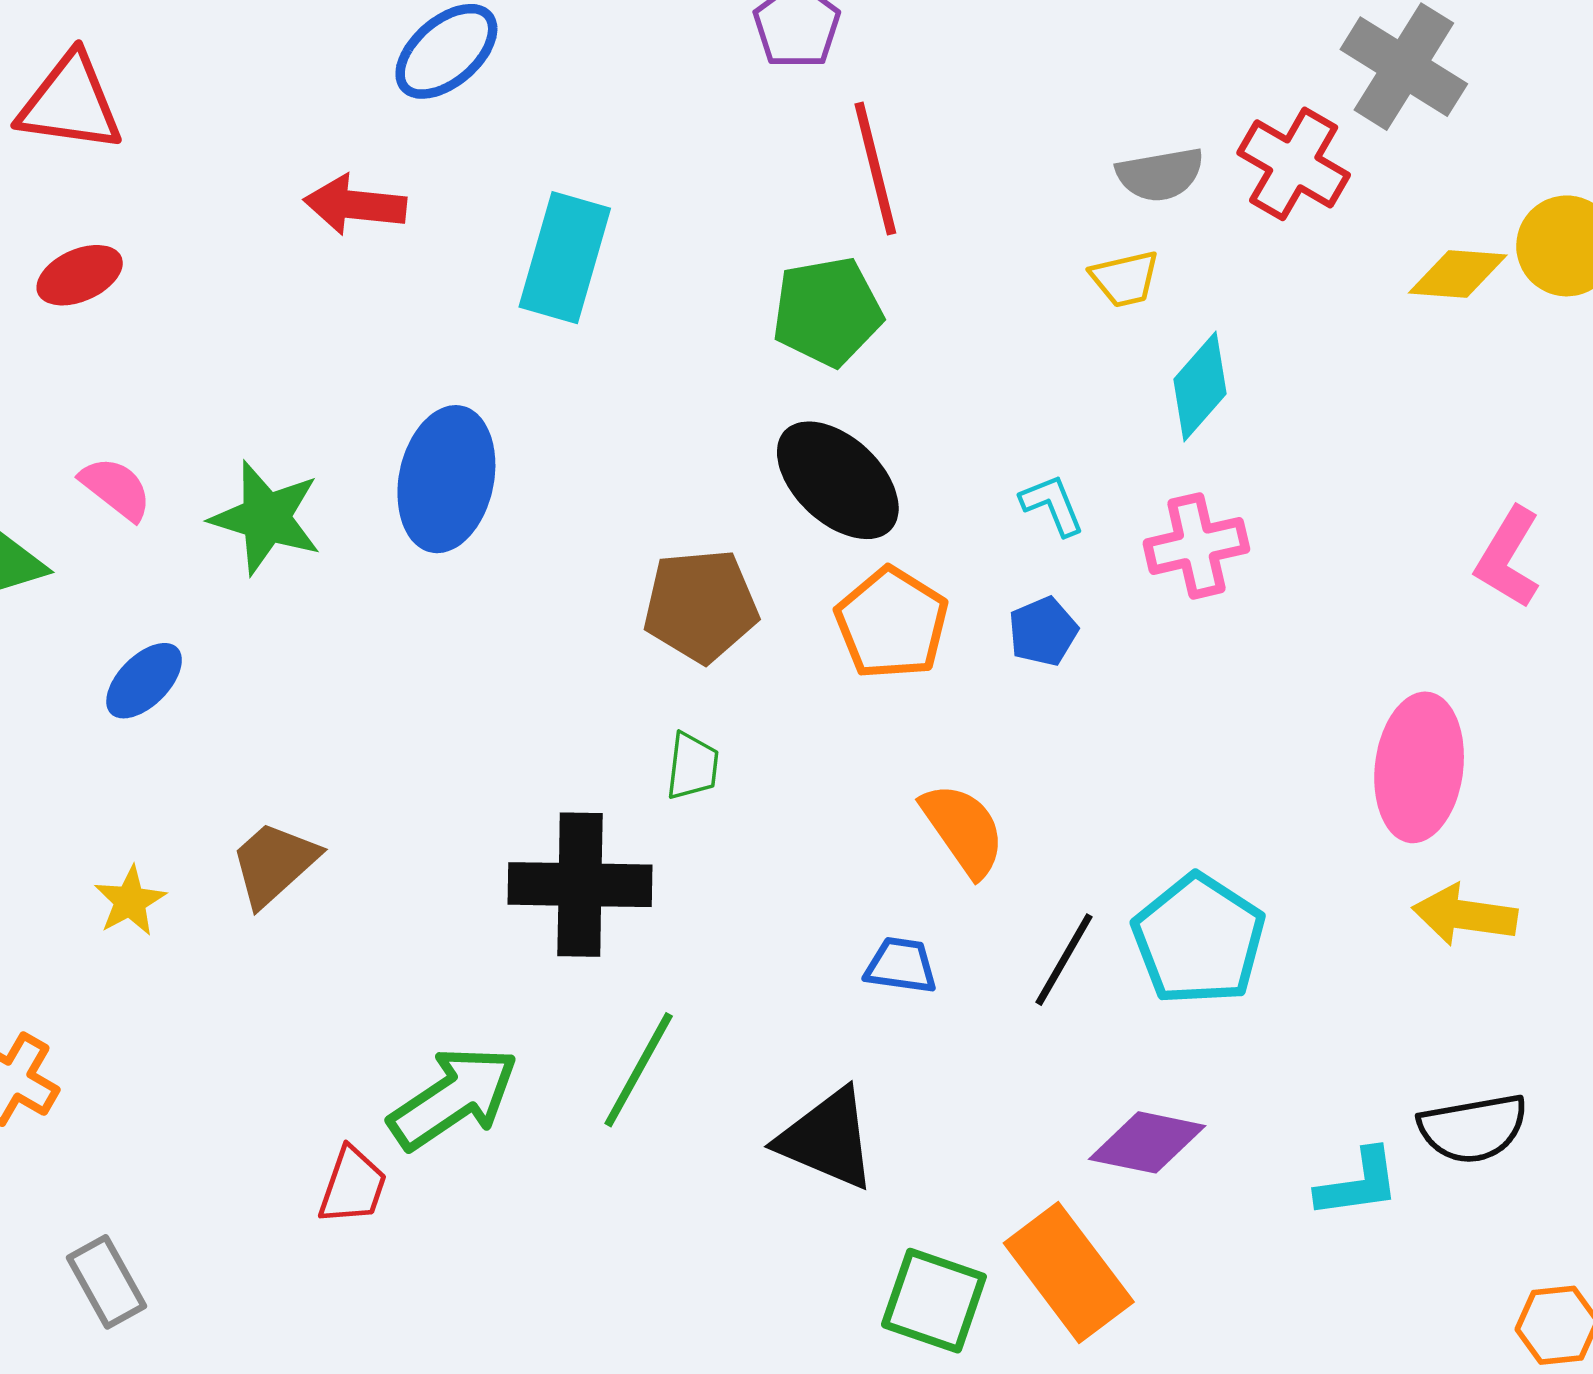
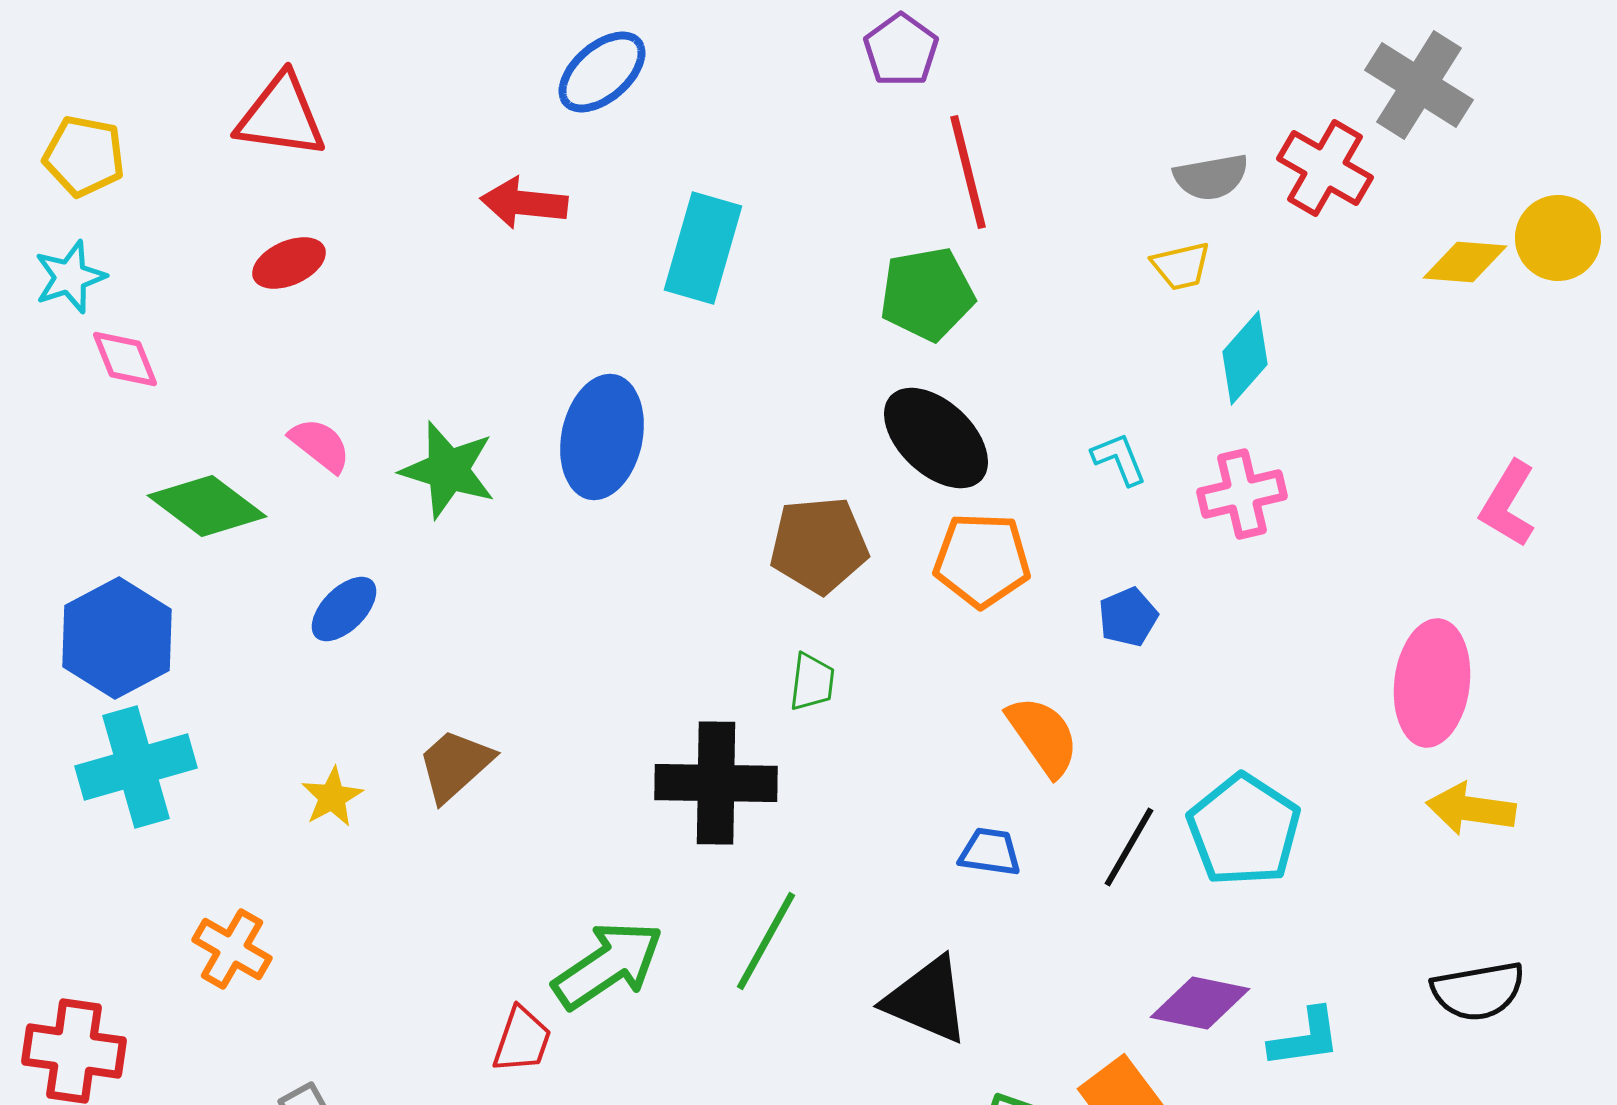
orange pentagon: (892, 623) -> (982, 560), turned -30
blue pentagon: (1043, 631) -> (1128, 617), moved
cyan L-shape: (1358, 1183) -> (1305, 1038), moved

